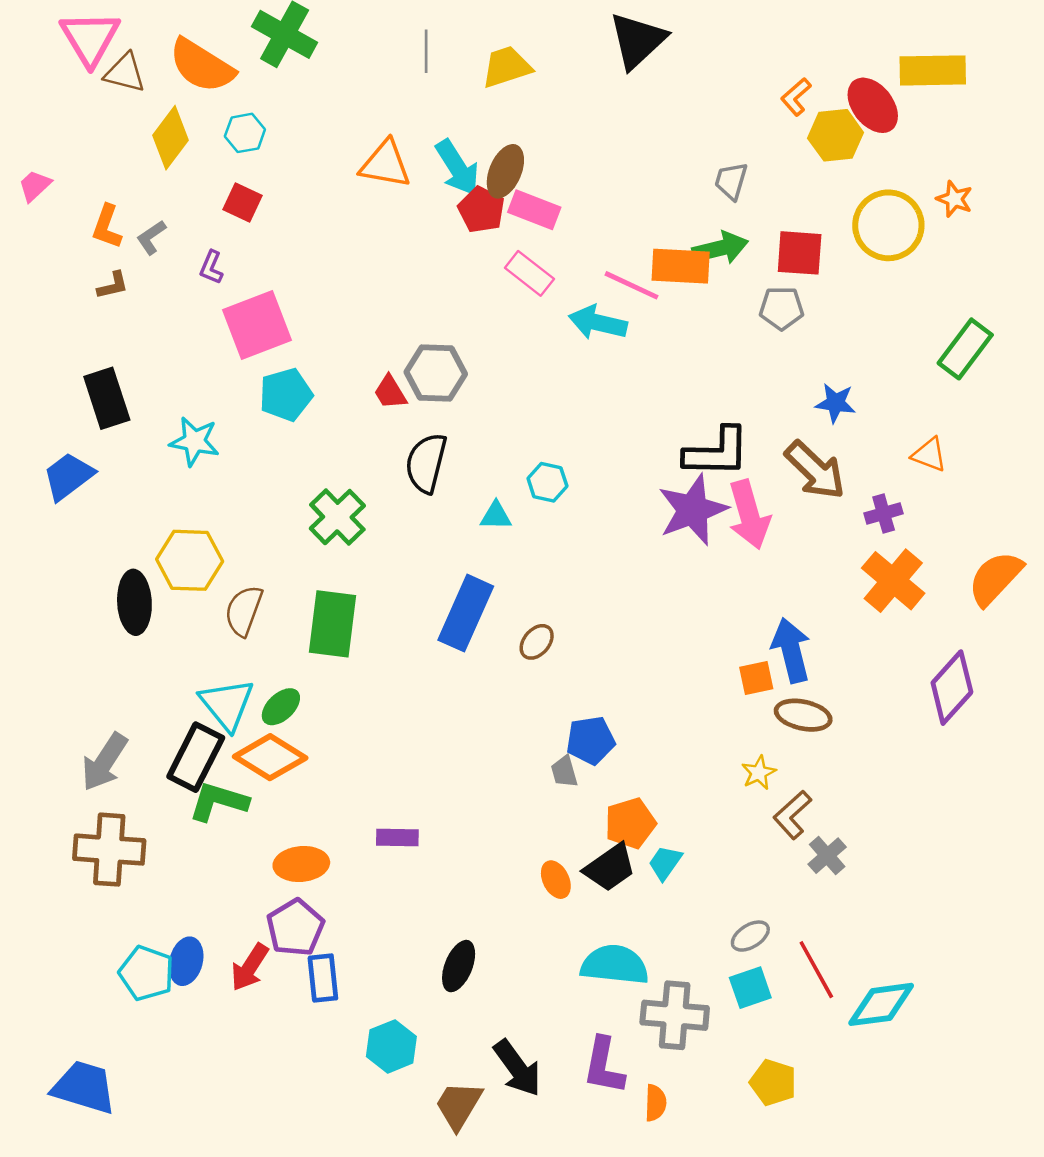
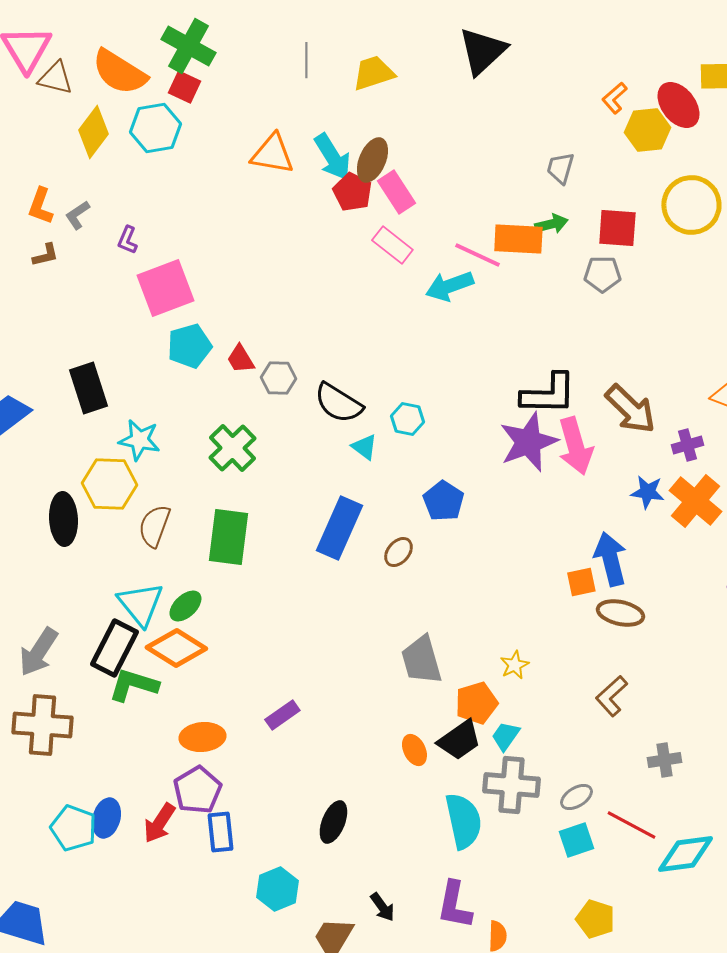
cyan hexagon: (245, 133) -> (155, 128), size x1.5
red square: (242, 203) -> (184, 87), moved
pink rectangle: (534, 210) -> (396, 192), turned 36
green arrow: (720, 248) -> (551, 224), size x0.7
cyan arrow: (598, 323) -> (449, 286), turned -33
gray hexagon: (436, 373) -> (278, 378), moved, size x0.7
red trapezoid: (390, 392) -> (240, 359), moved
black rectangle: (107, 398) -> (88, 388), moved
blue star: (836, 403) -> (647, 492), moved
cyan star: (194, 441) -> (139, 440), moved
black semicircle: (426, 463) -> (338, 403), moved, turned -72
cyan triangle: (496, 516) -> (364, 447), turned 36
blue pentagon: (591, 740) -> (443, 501), moved, turned -30
gray trapezoid: (564, 772) -> (421, 660), size x1.8
yellow star: (759, 773) -> (514, 665), moved
purple rectangle: (397, 838) -> (282, 715), turned -36
gray cross: (827, 856) -> (664, 760), moved, turned 32
cyan semicircle: (615, 965) -> (463, 821), turned 72
red line: (816, 970) -> (631, 825), turned -33
gray cross: (675, 1015) -> (511, 785), moved
black arrow: (517, 1068) -> (382, 907), size x0.6

